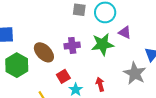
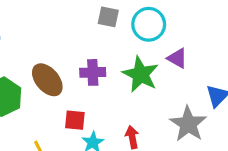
green star: (102, 44) -> (141, 74), turned 30
red square: (63, 76) -> (75, 120), turned 32

